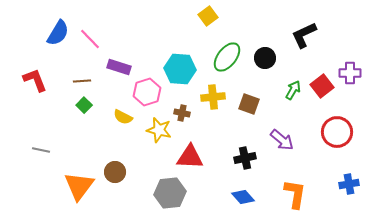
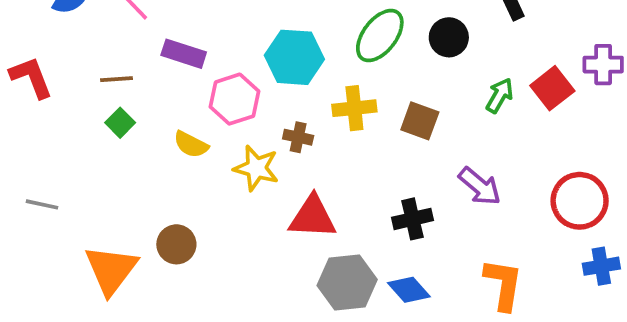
red circle: (337, 132) -> (580, 201), moved
gray hexagon: (170, 193) -> (347, 282), moved

